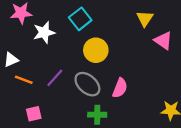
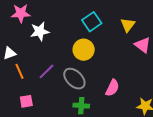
cyan square: (80, 19) -> (92, 22), moved
orange line: (24, 80) -> (19, 71), turned 42
pink semicircle: (120, 88) -> (112, 88), moved

